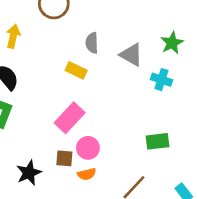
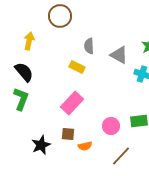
pink circle: (88, 148) -> (111, 126), moved

